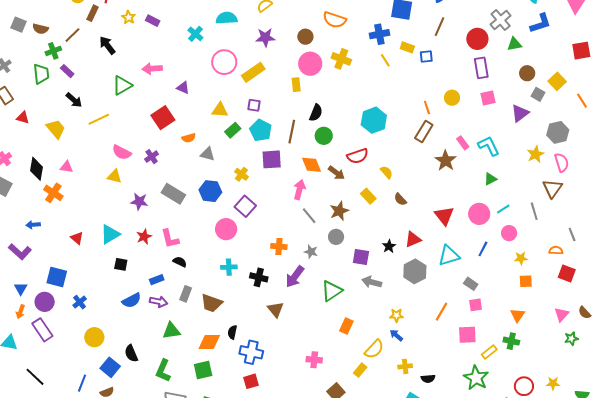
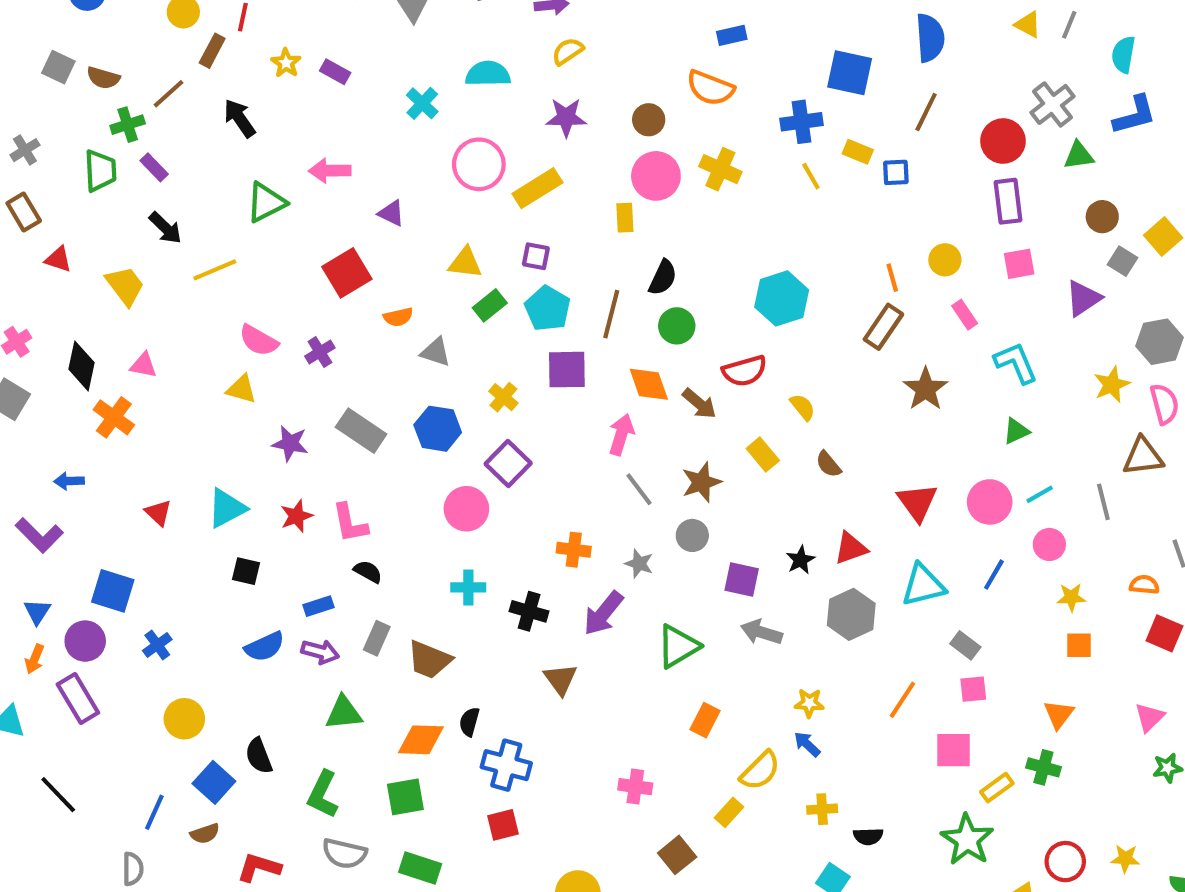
pink rectangle: (463, 143) -> (965, 315), moved
brown triangle: (552, 188) -> (1143, 457), turned 45

